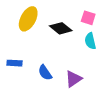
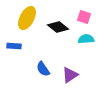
cyan semicircle: (90, 41) -> (86, 39), turned 98
blue rectangle: (14, 63) -> (14, 46), moved

